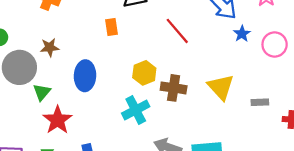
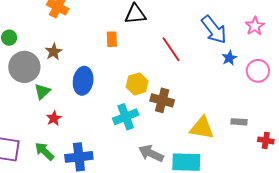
brown star: (50, 47) -> (54, 52), turned -30
yellow triangle: (221, 87) -> (202, 128), moved, turned -44
red star: (58, 120) -> (54, 118), size x0.6

